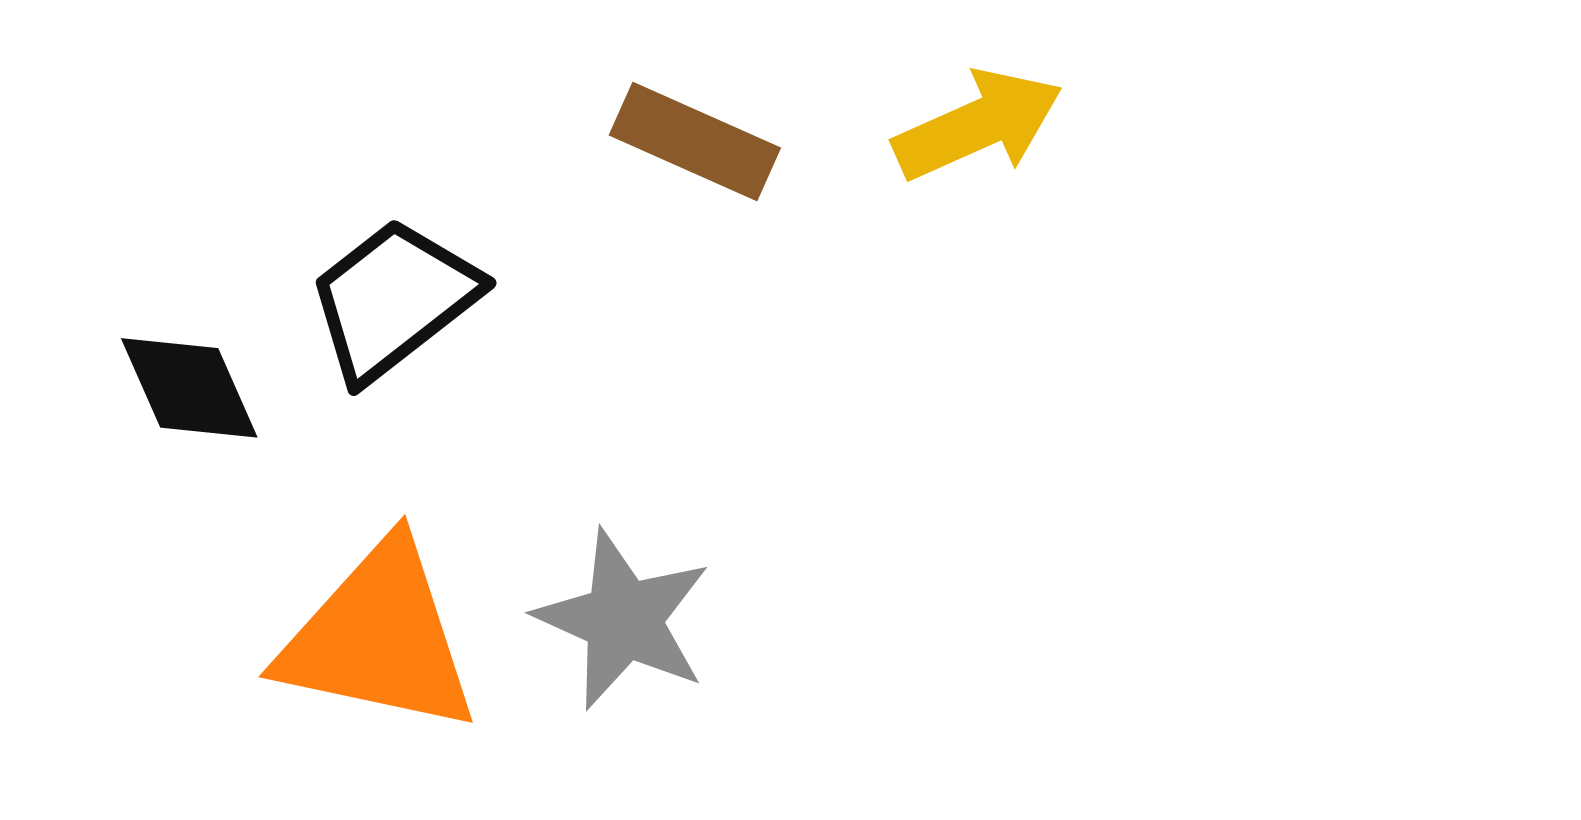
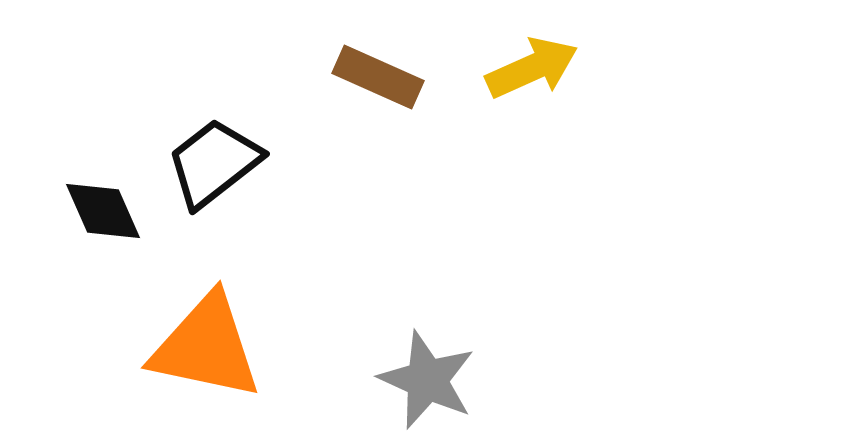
gray star: (623, 620) -> (427, 380), moved

